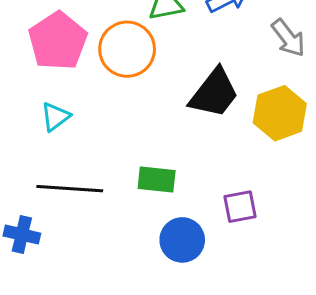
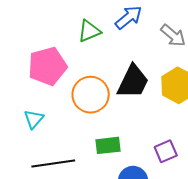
pink pentagon: (58, 41) -> (47, 66), moved, turned 30
orange circle: (127, 49) -> (91, 95), moved

